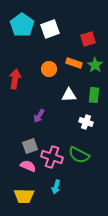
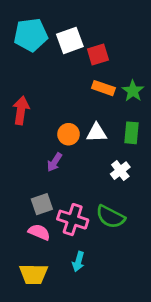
cyan pentagon: (22, 25) -> (31, 35), turned 30
red square: (88, 39) -> (98, 54), moved
orange circle: (49, 69) -> (69, 134), moved
white cross: (86, 122) -> (120, 171), turned 32

